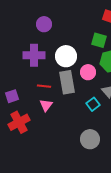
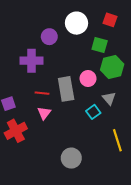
purple circle: (44, 24) -> (49, 37), moved
white circle: (66, 56) -> (76, 23), moved
gray circle: (90, 139) -> (71, 158), moved

